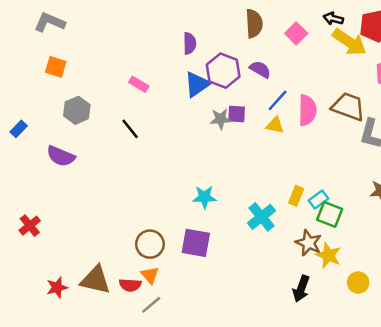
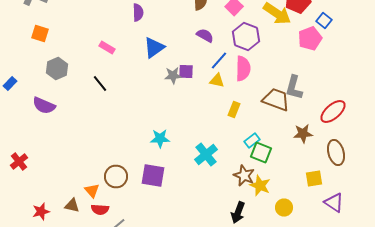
purple semicircle: (190, 43) -> (138, 12), moved
purple hexagon: (223, 71) -> (246, 36), moved
brown trapezoid: (348, 107) -> (276, 100), moved
yellow rectangle: (296, 196) -> (234, 110), moved
orange triangle: (150, 275) -> (92, 190), moved
brown triangle: (95, 280) -> (72, 206), size x0.6

